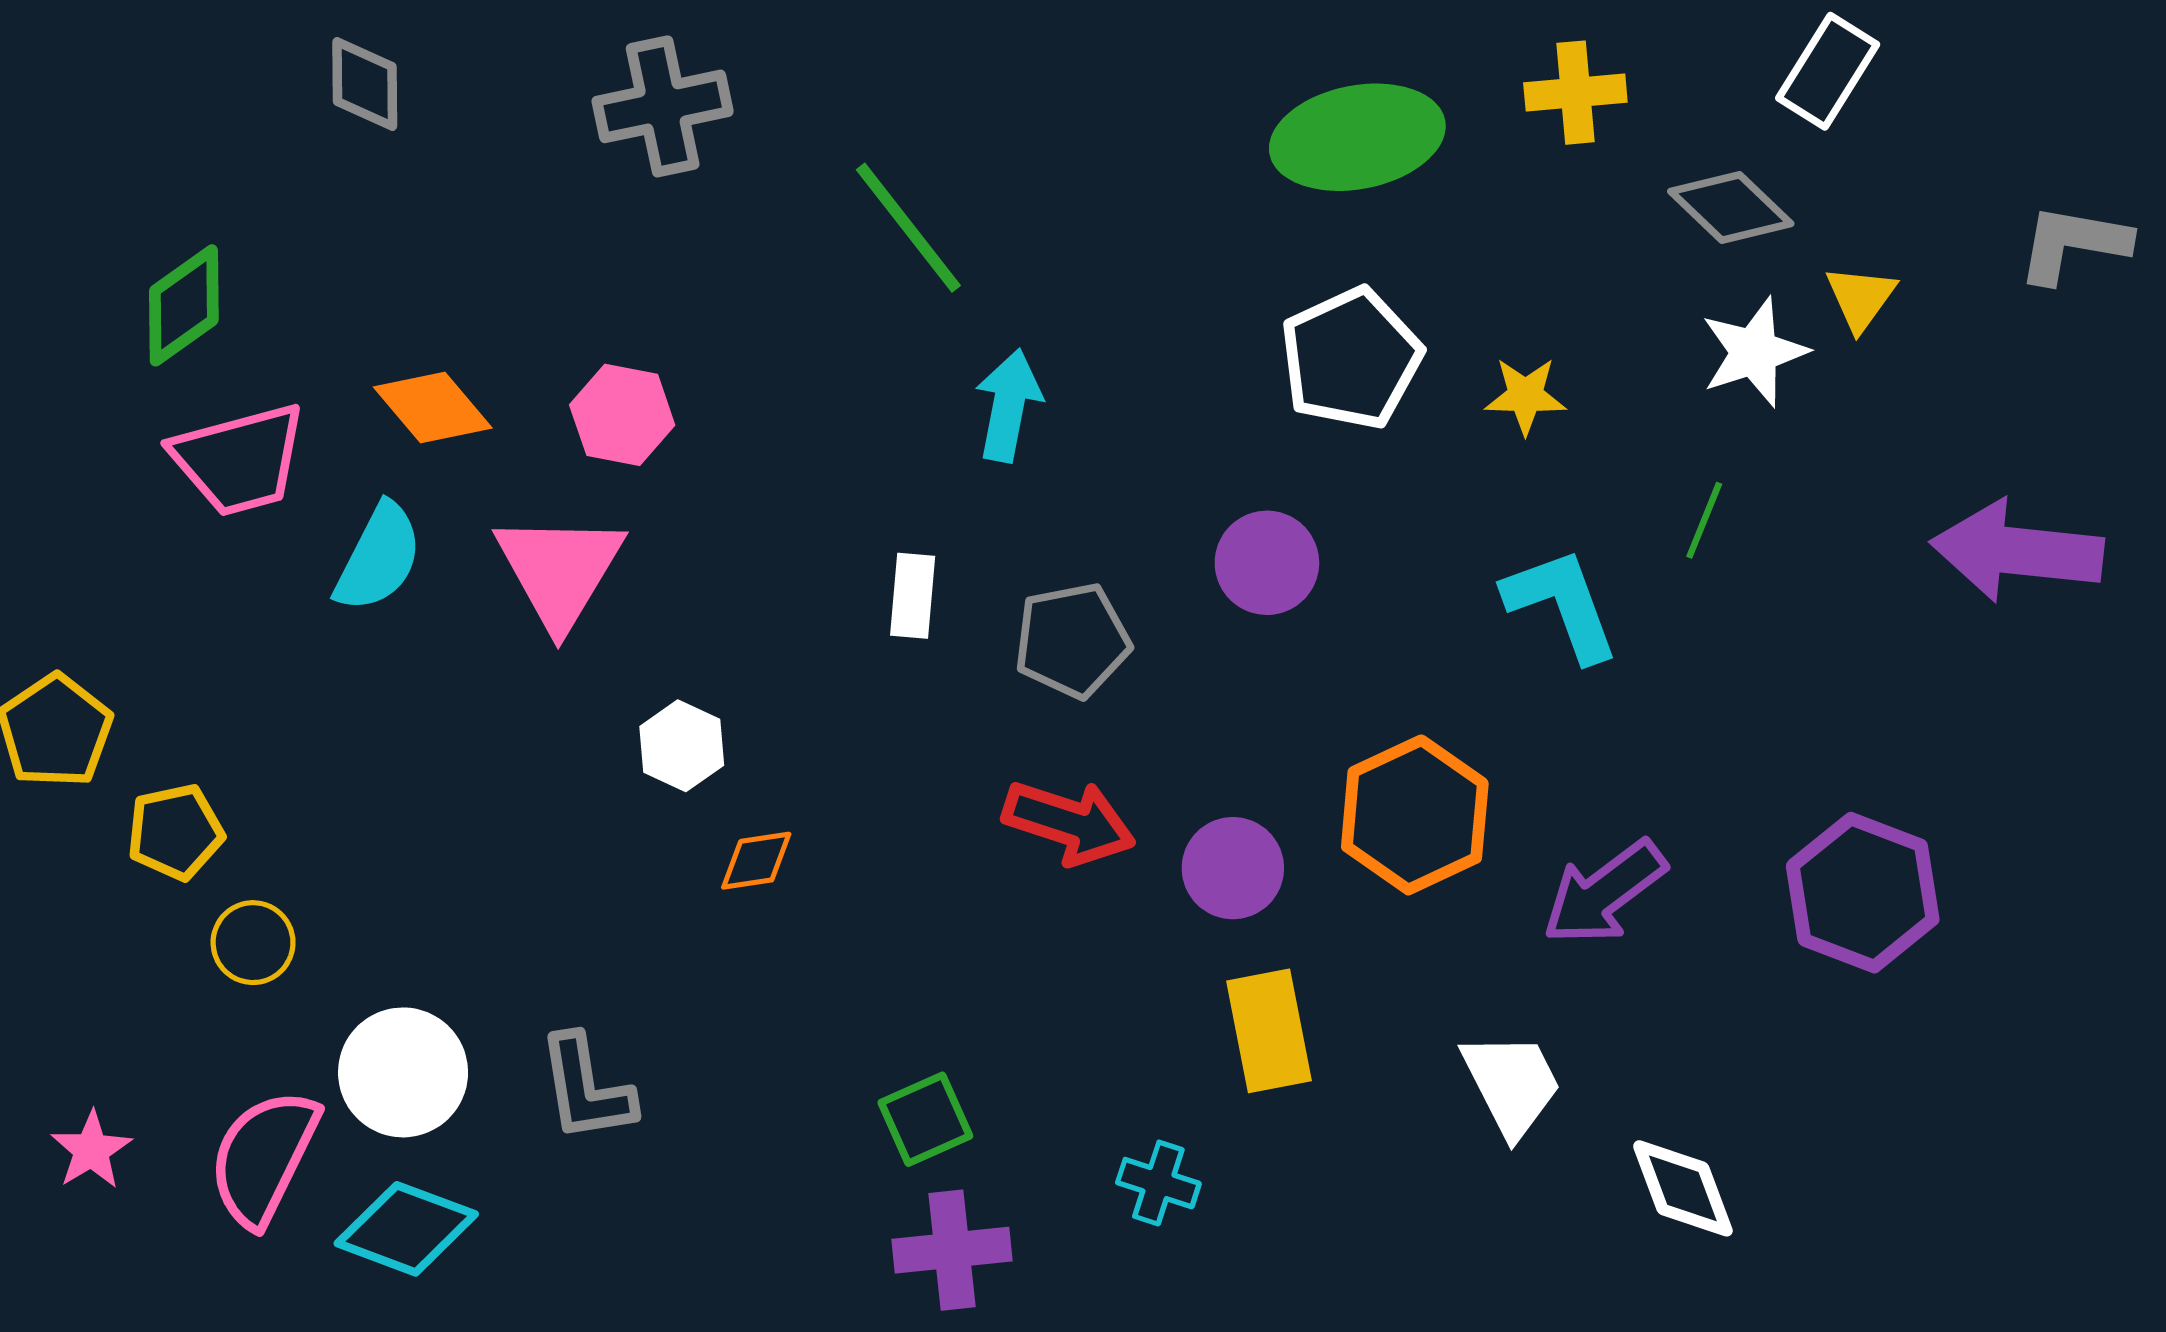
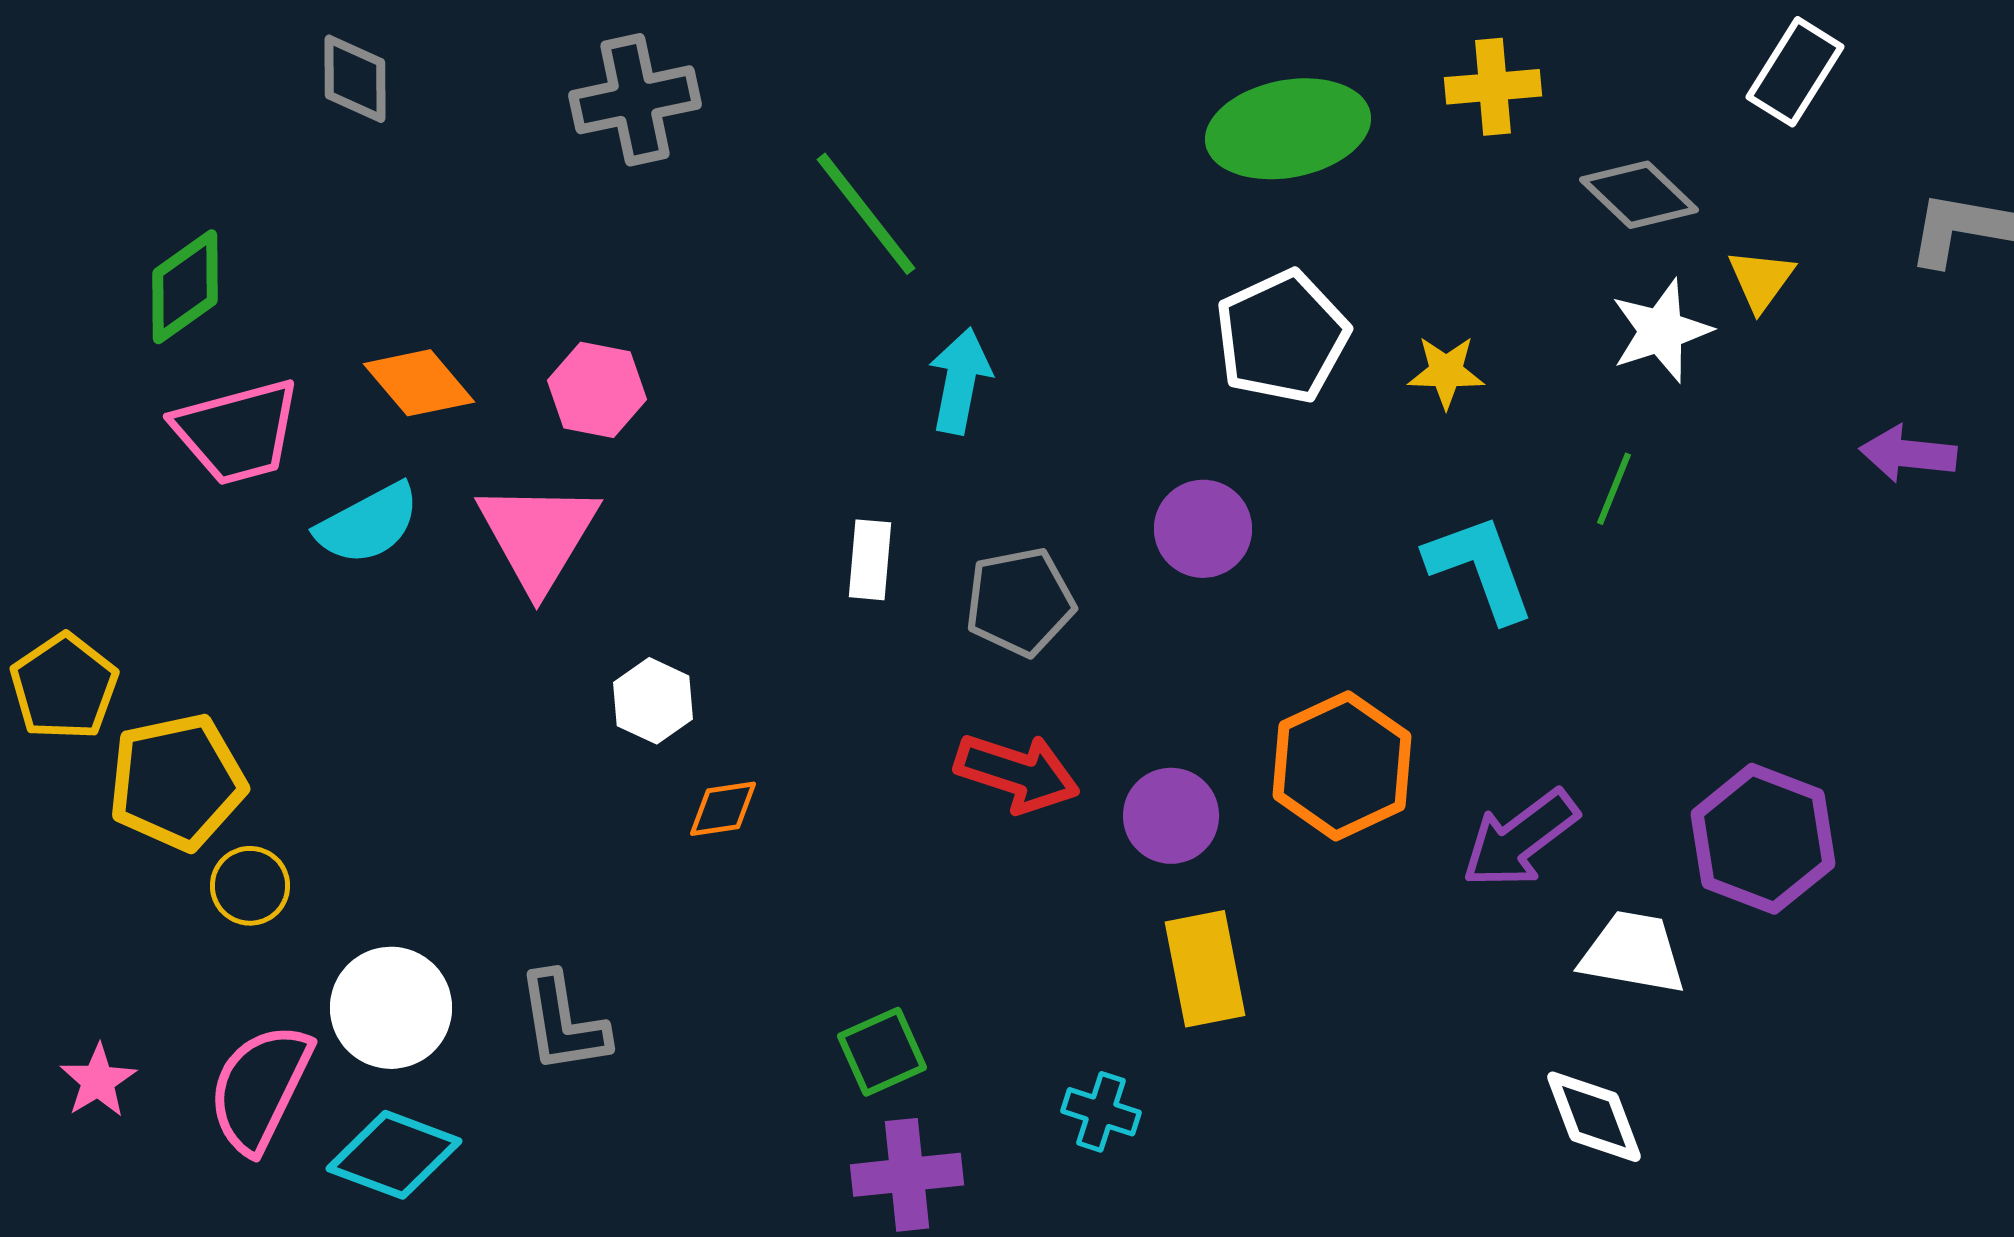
white rectangle: (1828, 71) -> (1795, 72), moved
purple arrow: (2017, 551) -> (1908, 454), moved, size x0.6
cyan semicircle: (379, 557) -> (368, 524), turned 35
yellow pentagon: (175, 832) -> (177, 782), size x1.5
white trapezoid: (1512, 1084) -> (1633, 953), moved, turned -53

